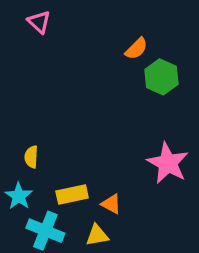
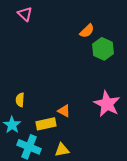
orange triangle: (111, 204) -> (64, 111), moved

